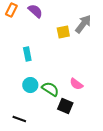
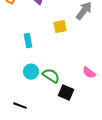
yellow square: (63, 32) -> (60, 27), moved
pink semicircle: (76, 84) -> (89, 73), moved

